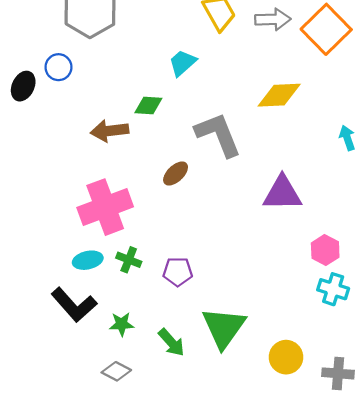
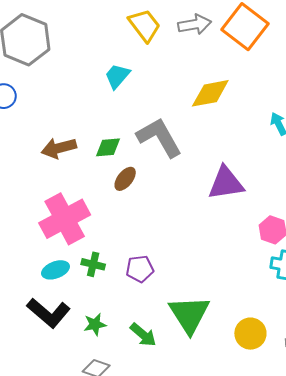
green diamond: (148, 106) -> (108, 147), moved

